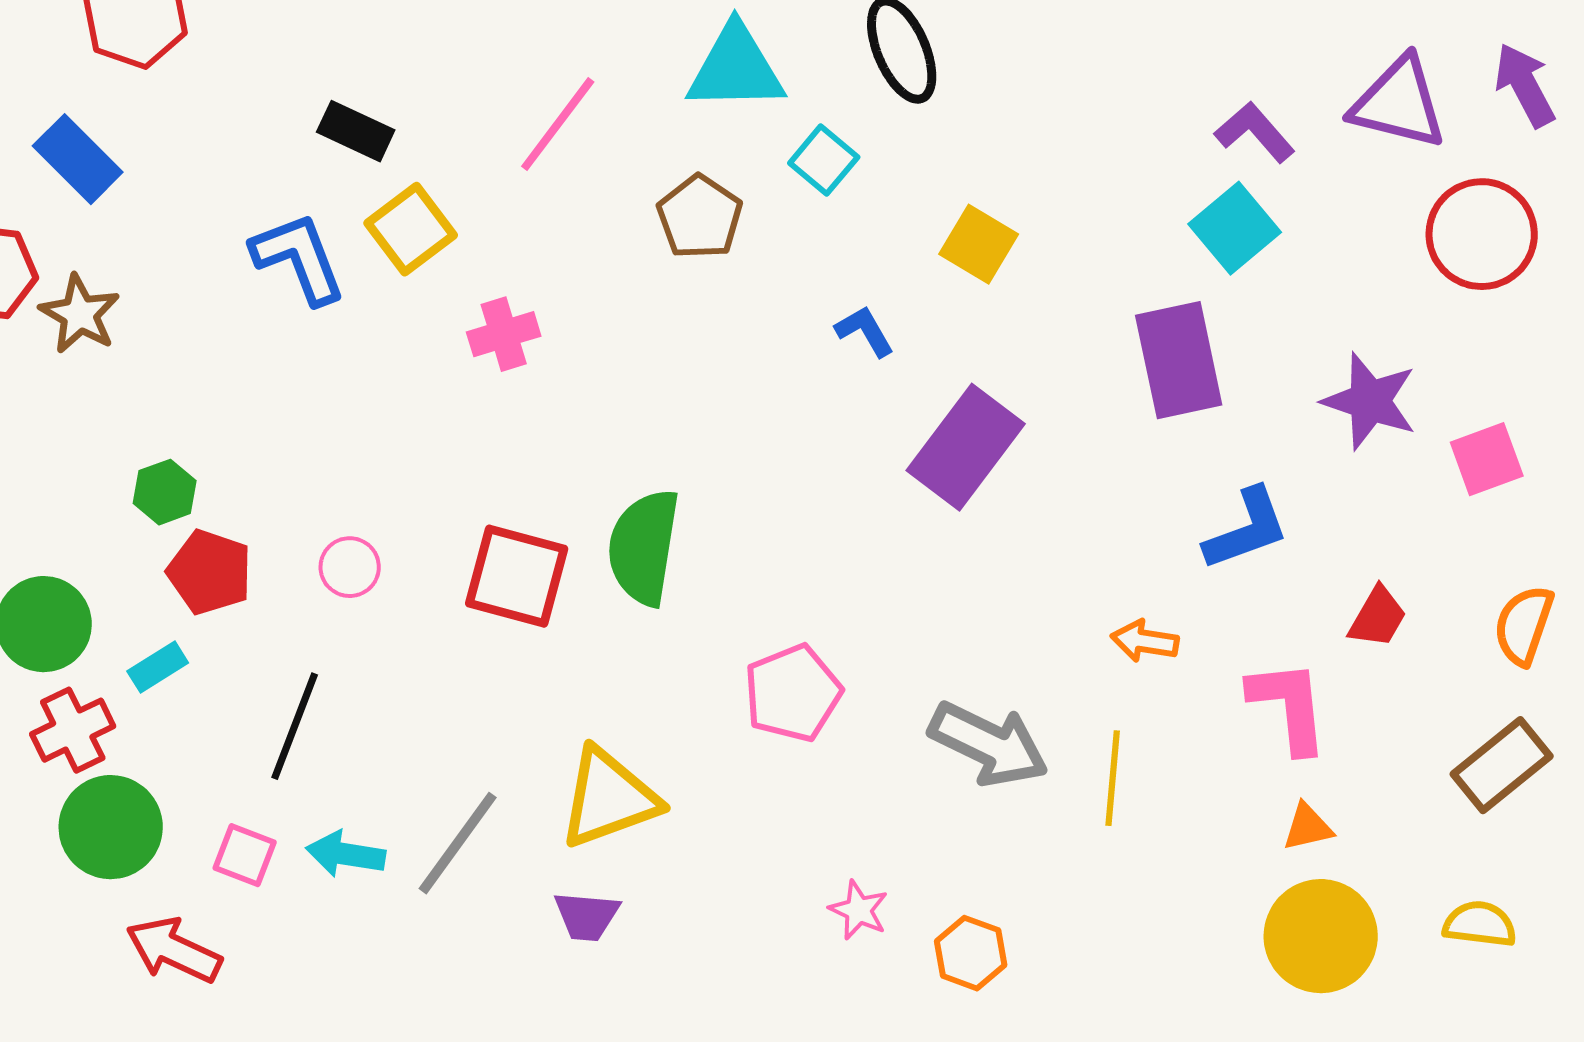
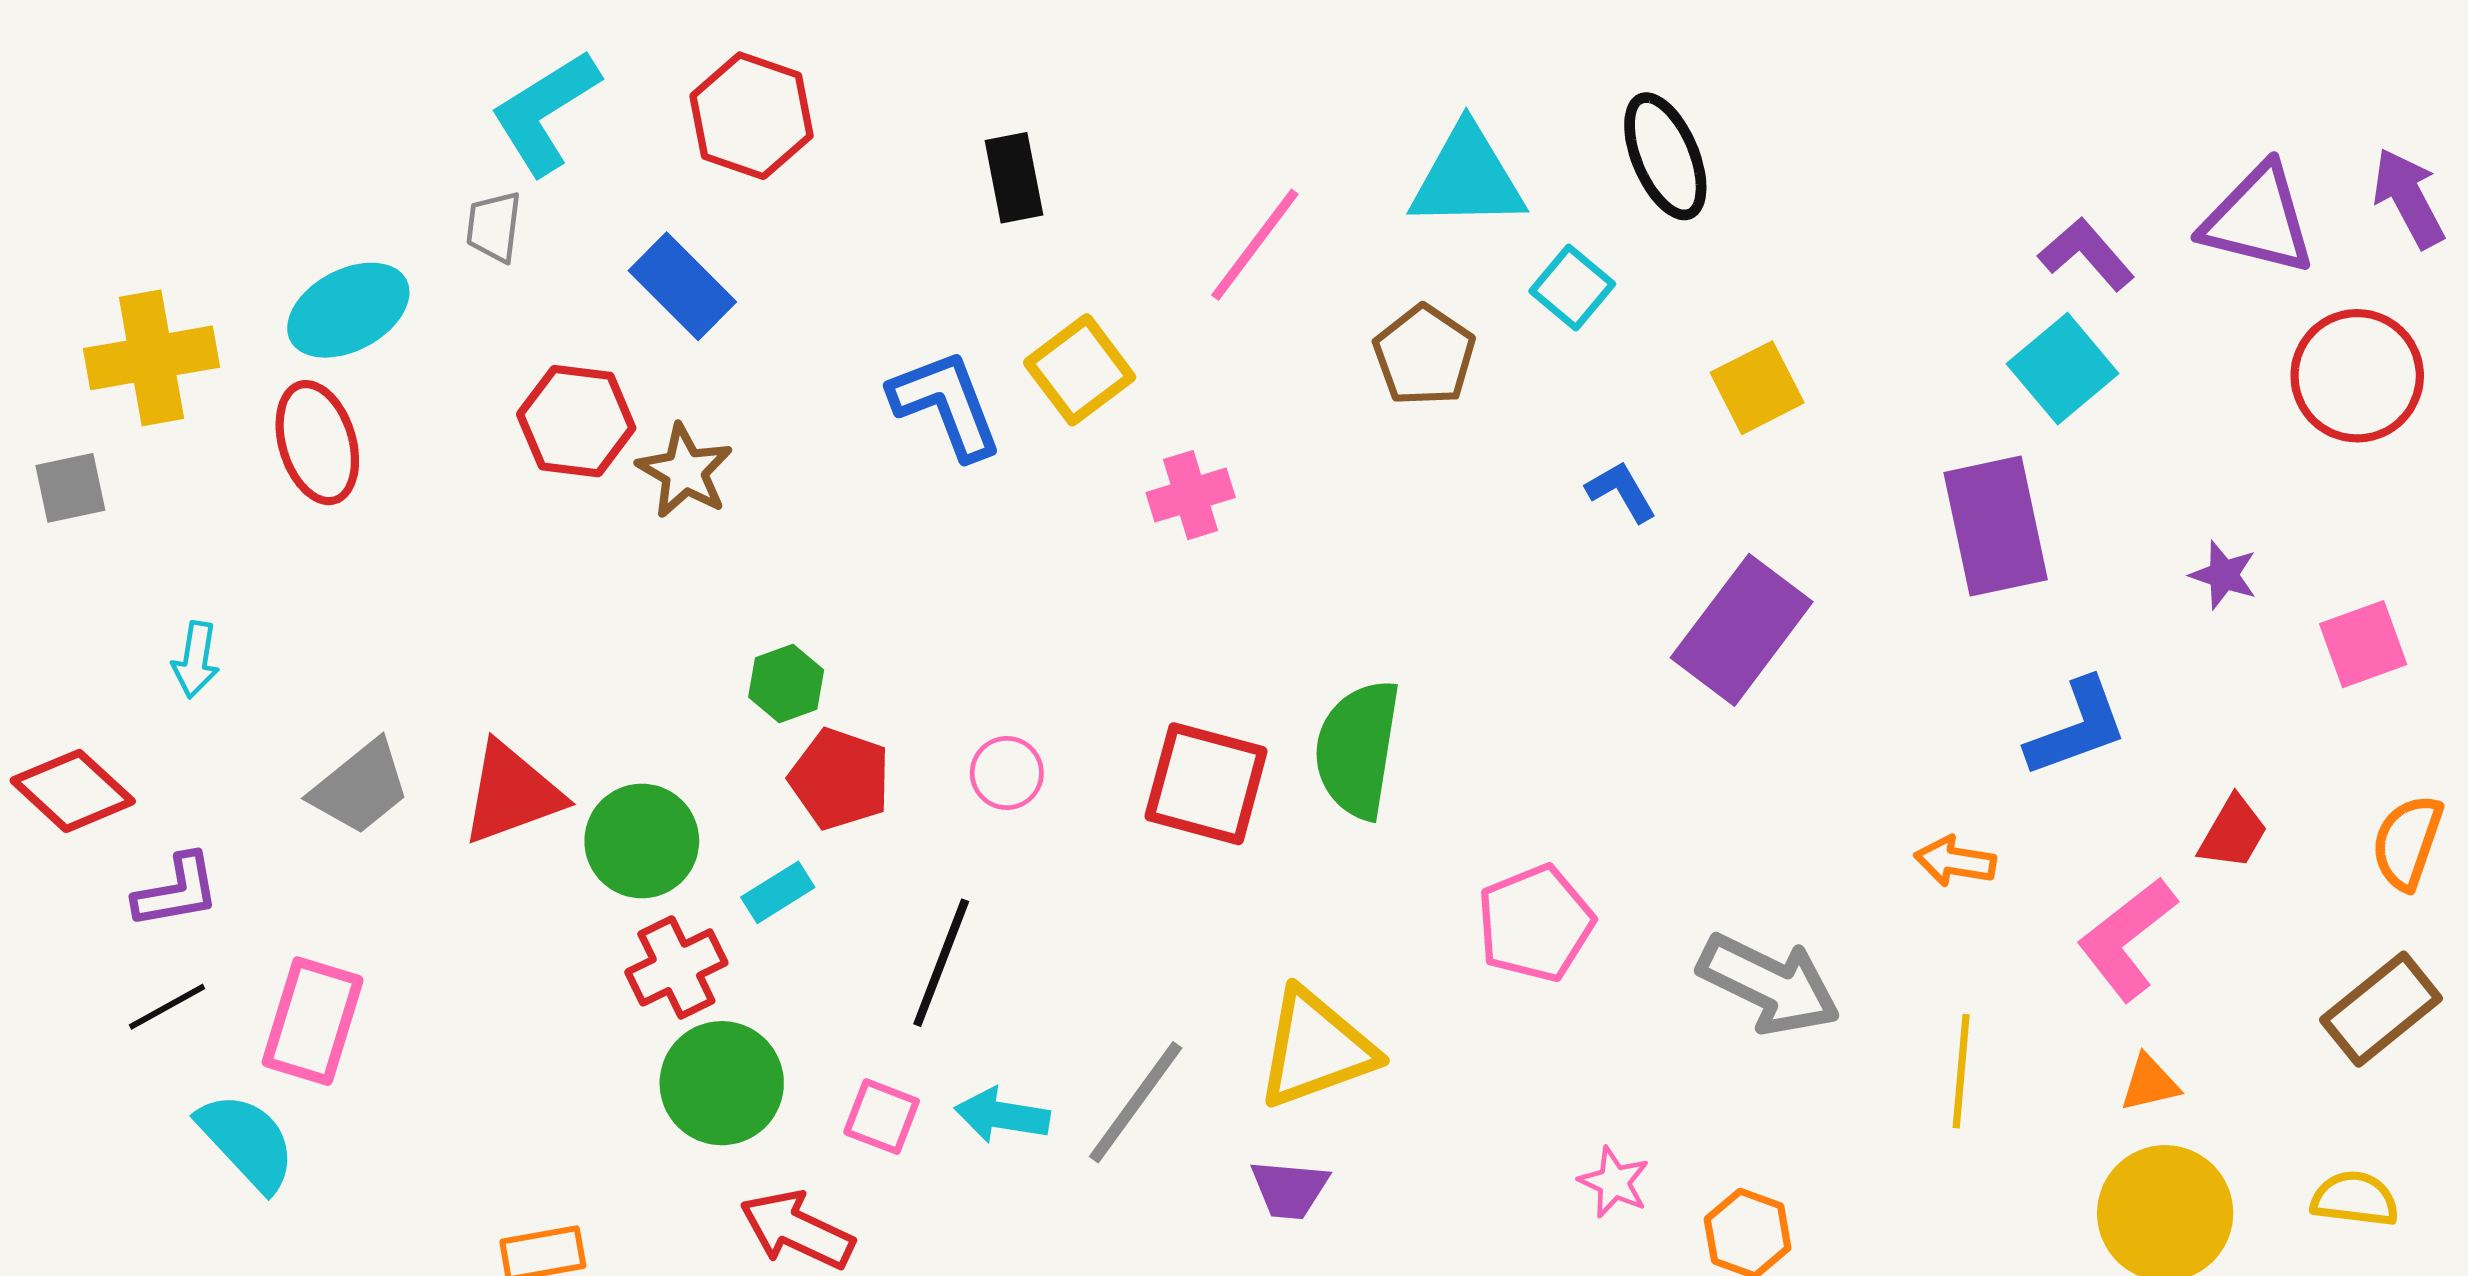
black rectangle: (356, 131) -> (1014, 178), moved, turned 54
yellow square: (979, 244) -> (1757, 388), turned 32
purple star: (1370, 401) -> (2224, 575), size x0.6
pink L-shape: (1289, 706) -> (2127, 939), turned -122
yellow line: (1113, 778) -> (1961, 1071), moved

